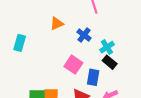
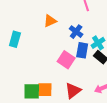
blue rectangle: (93, 77) -> (82, 50), moved

